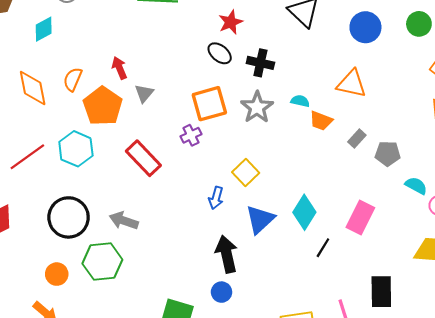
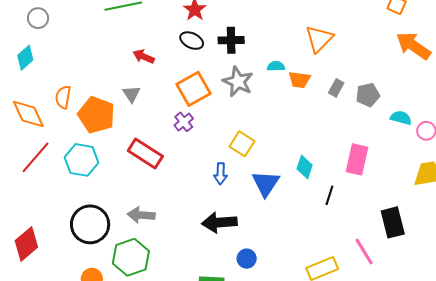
red arrow: (119, 68) -> (144, 57), moved, turned -30
orange triangle: (352, 84) -> (319, 39), turned -44
red line: (27, 157) -> (35, 157), moved
cyan diamond: (304, 212) -> (305, 167), size x0.7
black arrow: (227, 254) -> (219, 222), moved, turned -68

